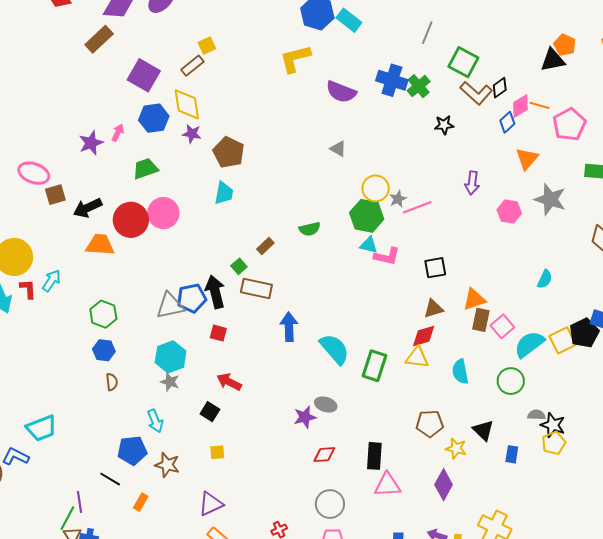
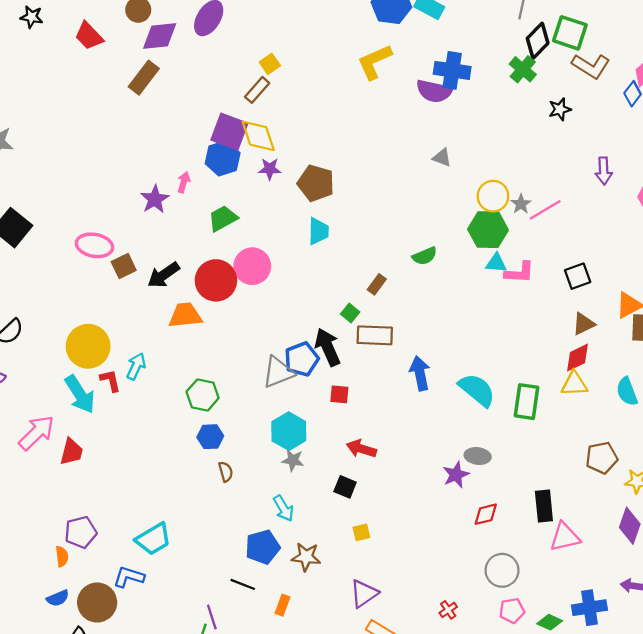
purple square: (144, 75) -> (229, 132), moved
blue cross: (392, 80) -> (452, 70), moved
black diamond: (500, 88) -> (538, 41), moved, size x1.4

